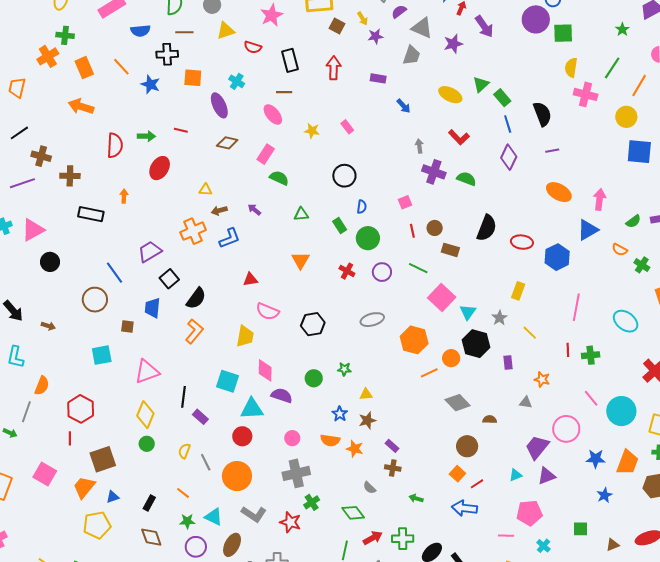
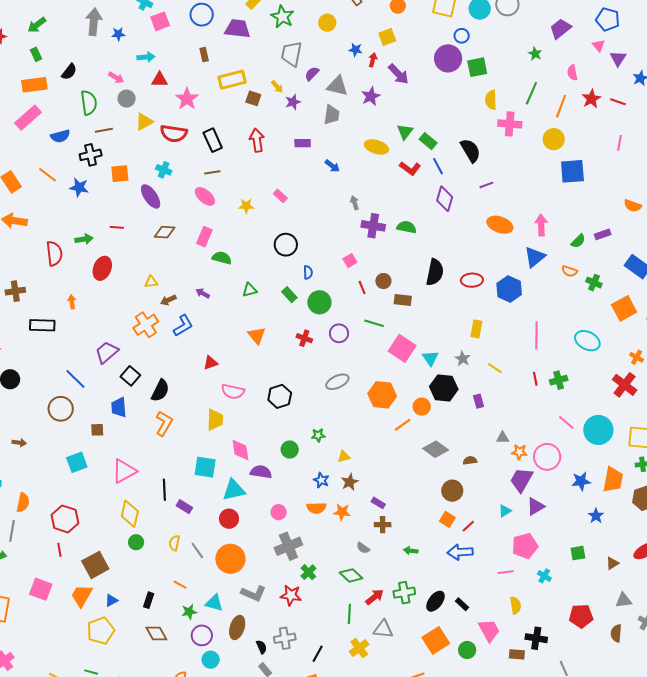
red semicircle: (253, 47) -> (174, 133), size x1.5
red L-shape: (459, 137) -> (410, 168), moved
orange star: (542, 379) -> (519, 452), moved

